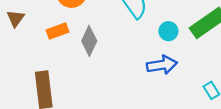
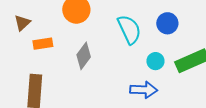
orange rectangle: (57, 31) -> (43, 44), moved

